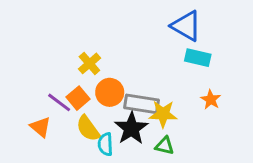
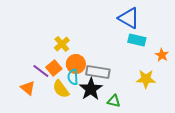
orange star: (211, 100) -> (162, 55), moved
yellow star: (163, 114) -> (146, 79), moved
cyan semicircle: (105, 144) -> (73, 77), moved

